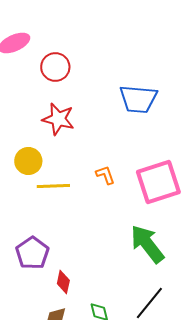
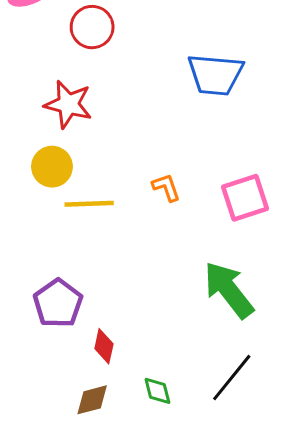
red star: (58, 119) -> (68, 104), moved
pink square: (158, 182) -> (245, 198), size x0.7

